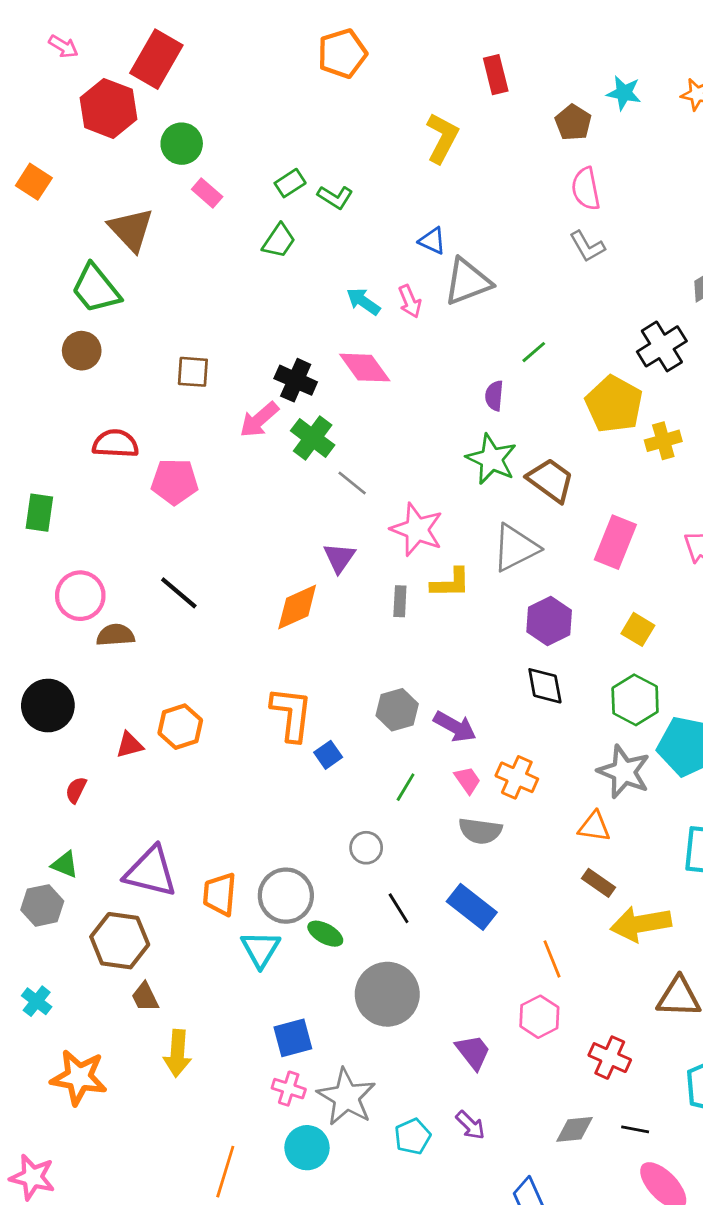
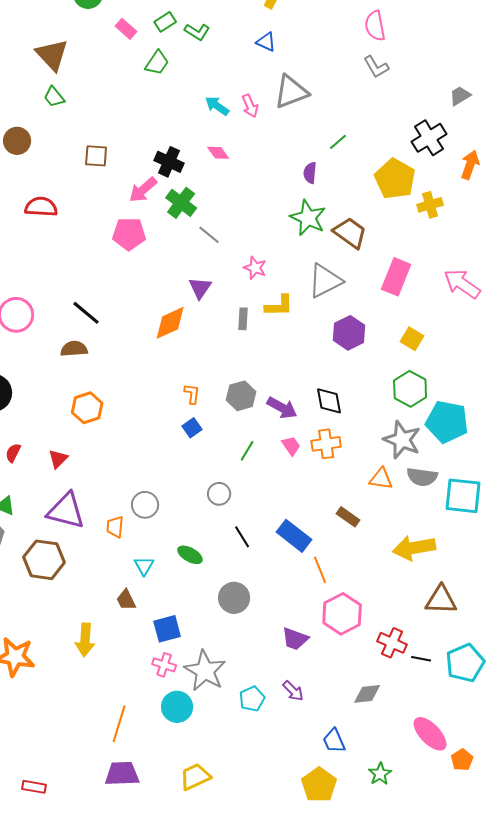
pink rectangle: (207, 193) -> (126, 29), moved
blue triangle: (432, 241) -> (266, 42), moved
green trapezoid: (96, 289) -> (54, 97), moved, size x0.6
pink diamond: (365, 368) -> (218, 153), size x0.6
pink pentagon: (175, 482) -> (129, 234), moved
pink star: (417, 529) -> (255, 268), size x0.6
brown semicircle: (115, 635) -> (74, 349), moved
black diamond: (545, 686) -> (329, 401), moved
orange L-shape: (291, 714) -> (192, 394), moved, size x0.5
red triangle: (130, 745) -> (58, 459), moved, turned -30
orange cross: (517, 777) -> (326, 444), turned -32
gray semicircle: (480, 831) -> (422, 477), moved
brown rectangle: (598, 883) -> (348, 517), moved
orange trapezoid: (220, 894) -> (115, 527), size x0.7
gray circle: (286, 896) -> (145, 505), moved, size x0.7
cyan triangle: (261, 949) -> (144, 566), size x0.7
orange line: (552, 959) -> (320, 570), moved
gray circle: (387, 994) -> (234, 598), size x0.7
brown trapezoid: (145, 997) -> (126, 600), moved
pink hexagon: (539, 1017) -> (342, 614), size x1.4
purple trapezoid: (473, 1052) -> (295, 639), turned 148
black line: (635, 1129) -> (421, 659), moved

